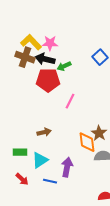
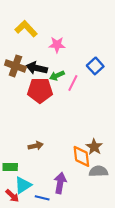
yellow L-shape: (31, 42) -> (26, 29), moved
pink star: (50, 43) -> (57, 45), moved
pink line: (70, 101) -> (73, 83), moved
cyan triangle: (40, 160) -> (23, 185), moved

